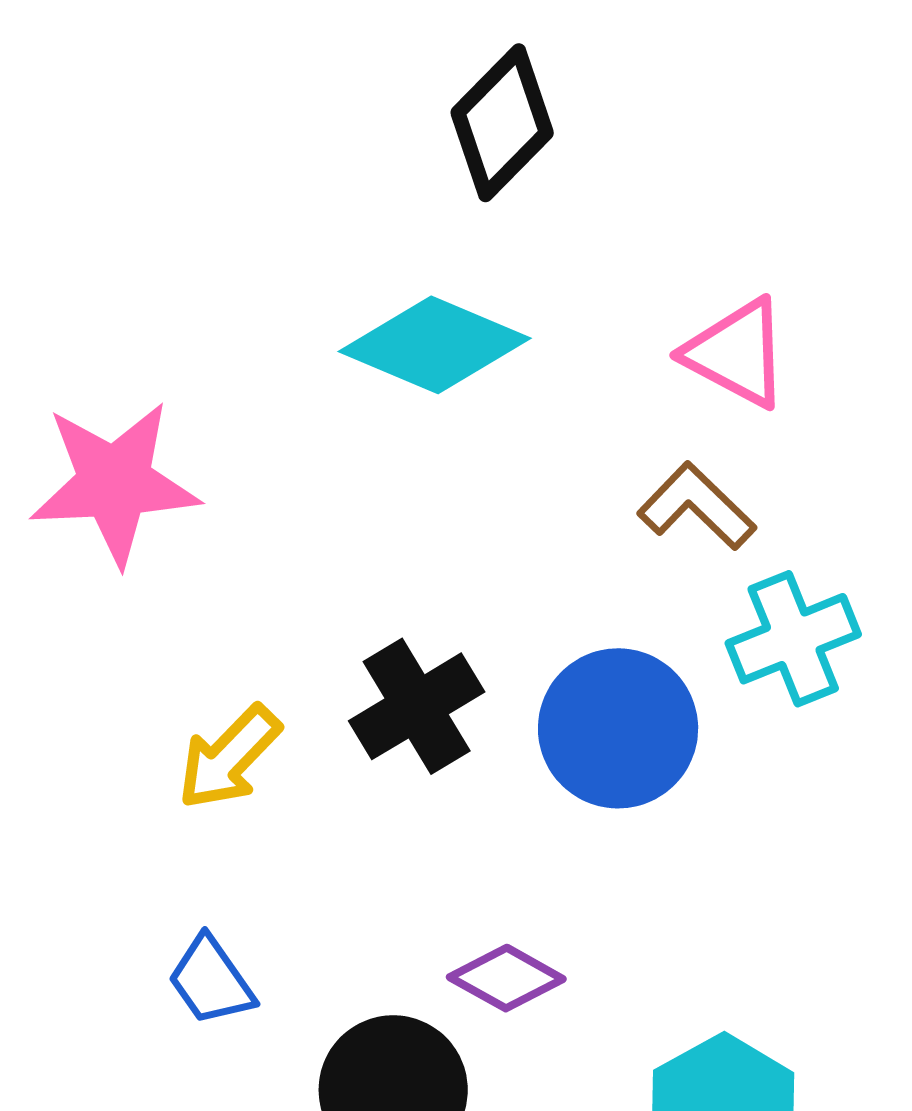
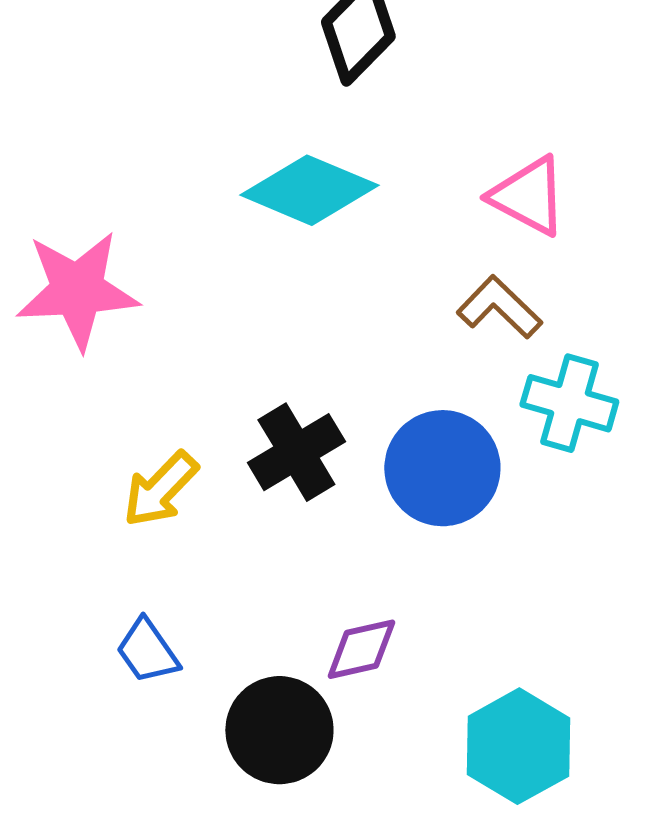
cyan cross: (793, 639) -> (569, 403), turned 38
purple diamond: (506, 978) -> (361, 649), turned -42

